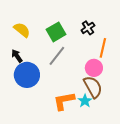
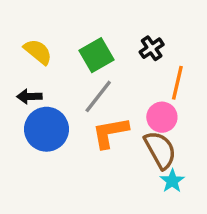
black arrow: (17, 56) -> (29, 96), turned -56
orange L-shape: (64, 101) -> (110, 133), moved
cyan star: (85, 101) -> (172, 181), moved

